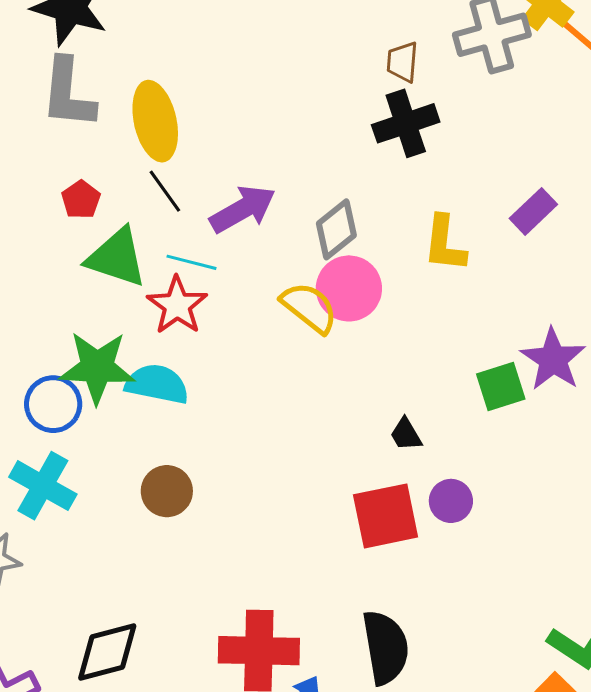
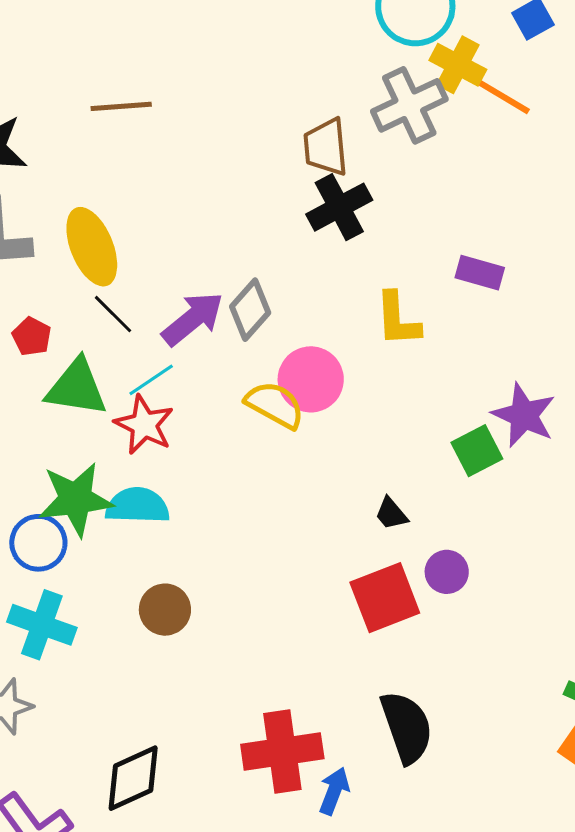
brown trapezoid: (402, 62) -> (326, 147), size x1.4
purple rectangle: (533, 211) -> (480, 273), turned 69
gray diamond: (336, 229) -> (250, 310), moved
cyan line: (191, 262) -> (151, 380), turned -39

